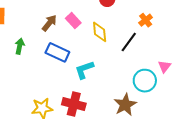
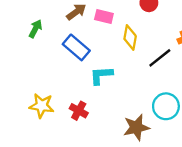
pink rectangle: (73, 21) -> (104, 17), turned -49
red cross: (74, 104) -> (79, 111), size x0.7

